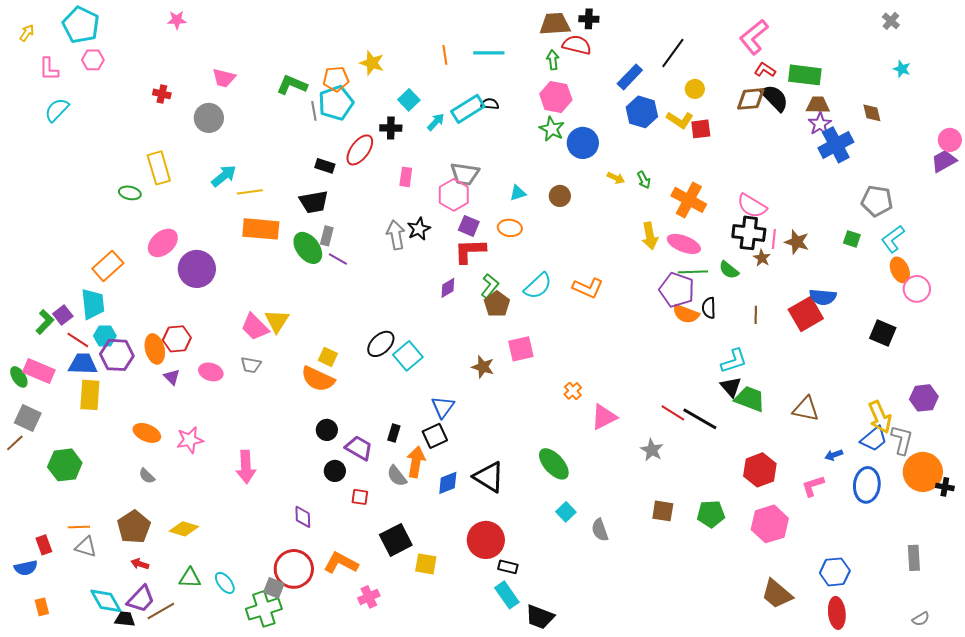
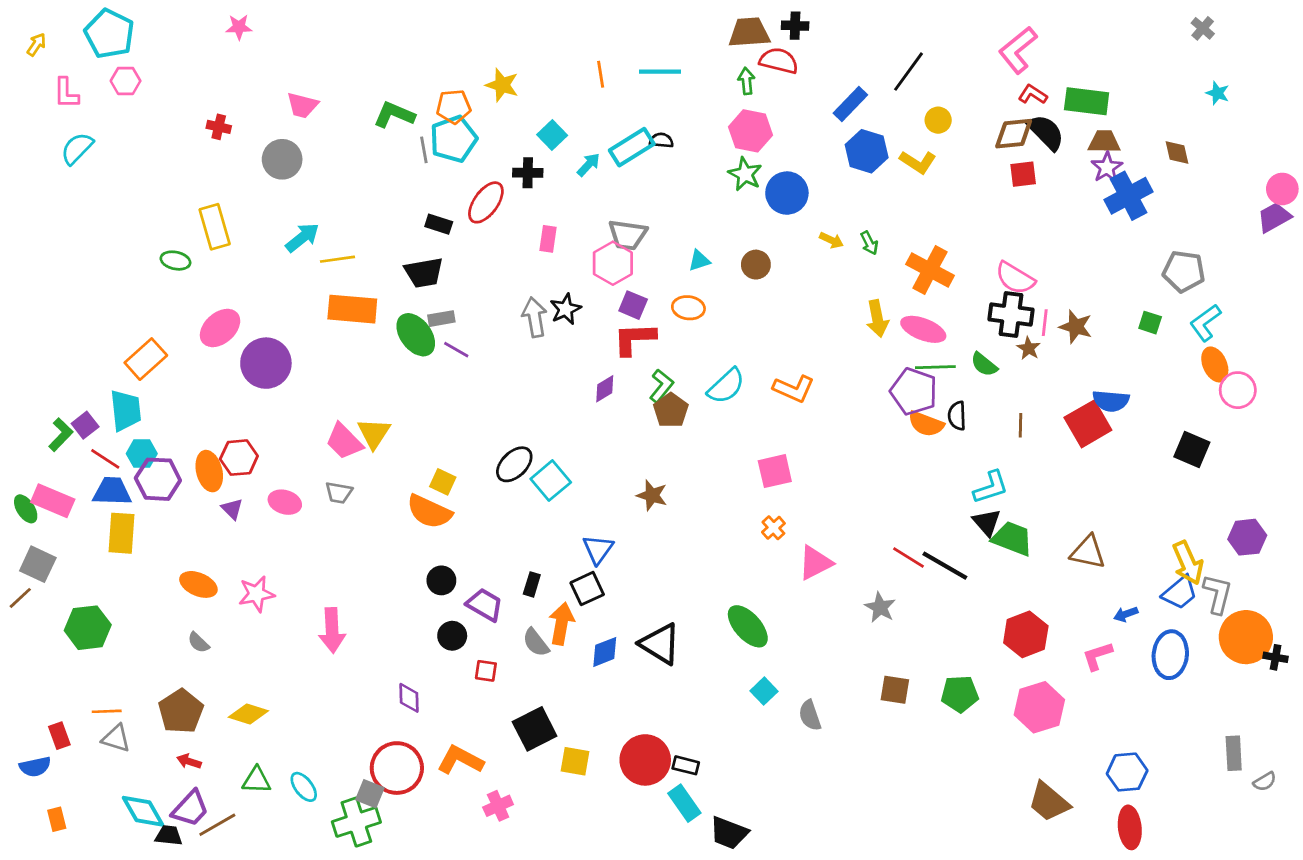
red square: (701, 129) -> (1023, 174), moved
gray rectangle: (327, 236) -> (441, 319), turned 66
pink square: (521, 349) -> (775, 471), moved
red circle: (486, 540) -> (645, 760), moved
gray semicircle: (921, 619) -> (1265, 782), moved

